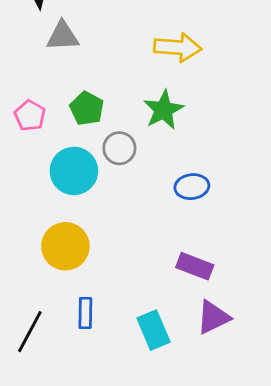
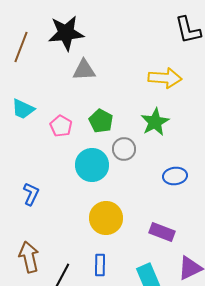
yellow circle: (65, 246) -> (106, 218), moved
purple rectangle: (195, 266) -> (162, 232), moved

